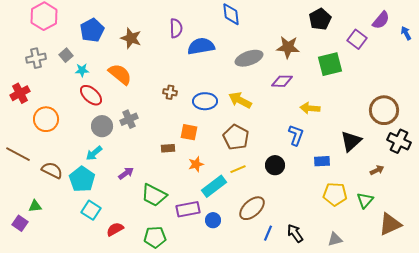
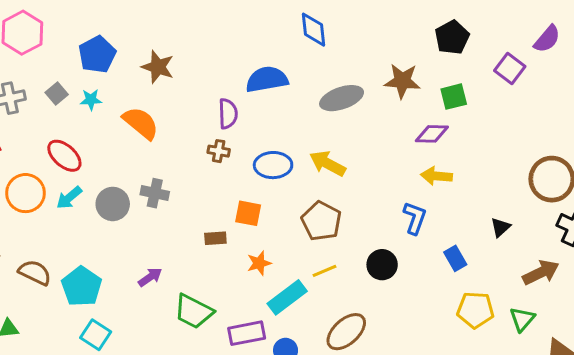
purple semicircle: (176, 28) -> (228, 114), moved
green square: (330, 64) -> (454, 97), moved, size x0.7
cyan star: (82, 70) -> (91, 100), moved
purple diamond: (282, 81) -> (432, 134), moved
red ellipse: (91, 95) -> (64, 156), moved
gray cross: (129, 119) -> (155, 193), turned 36
black triangle: (351, 141) -> (500, 227), size x0.6
cyan arrow: (94, 153) -> (69, 198), moved
blue rectangle: (322, 161) -> (455, 258), turned 63
brown arrow: (377, 170) -> (541, 272), size x1.6

